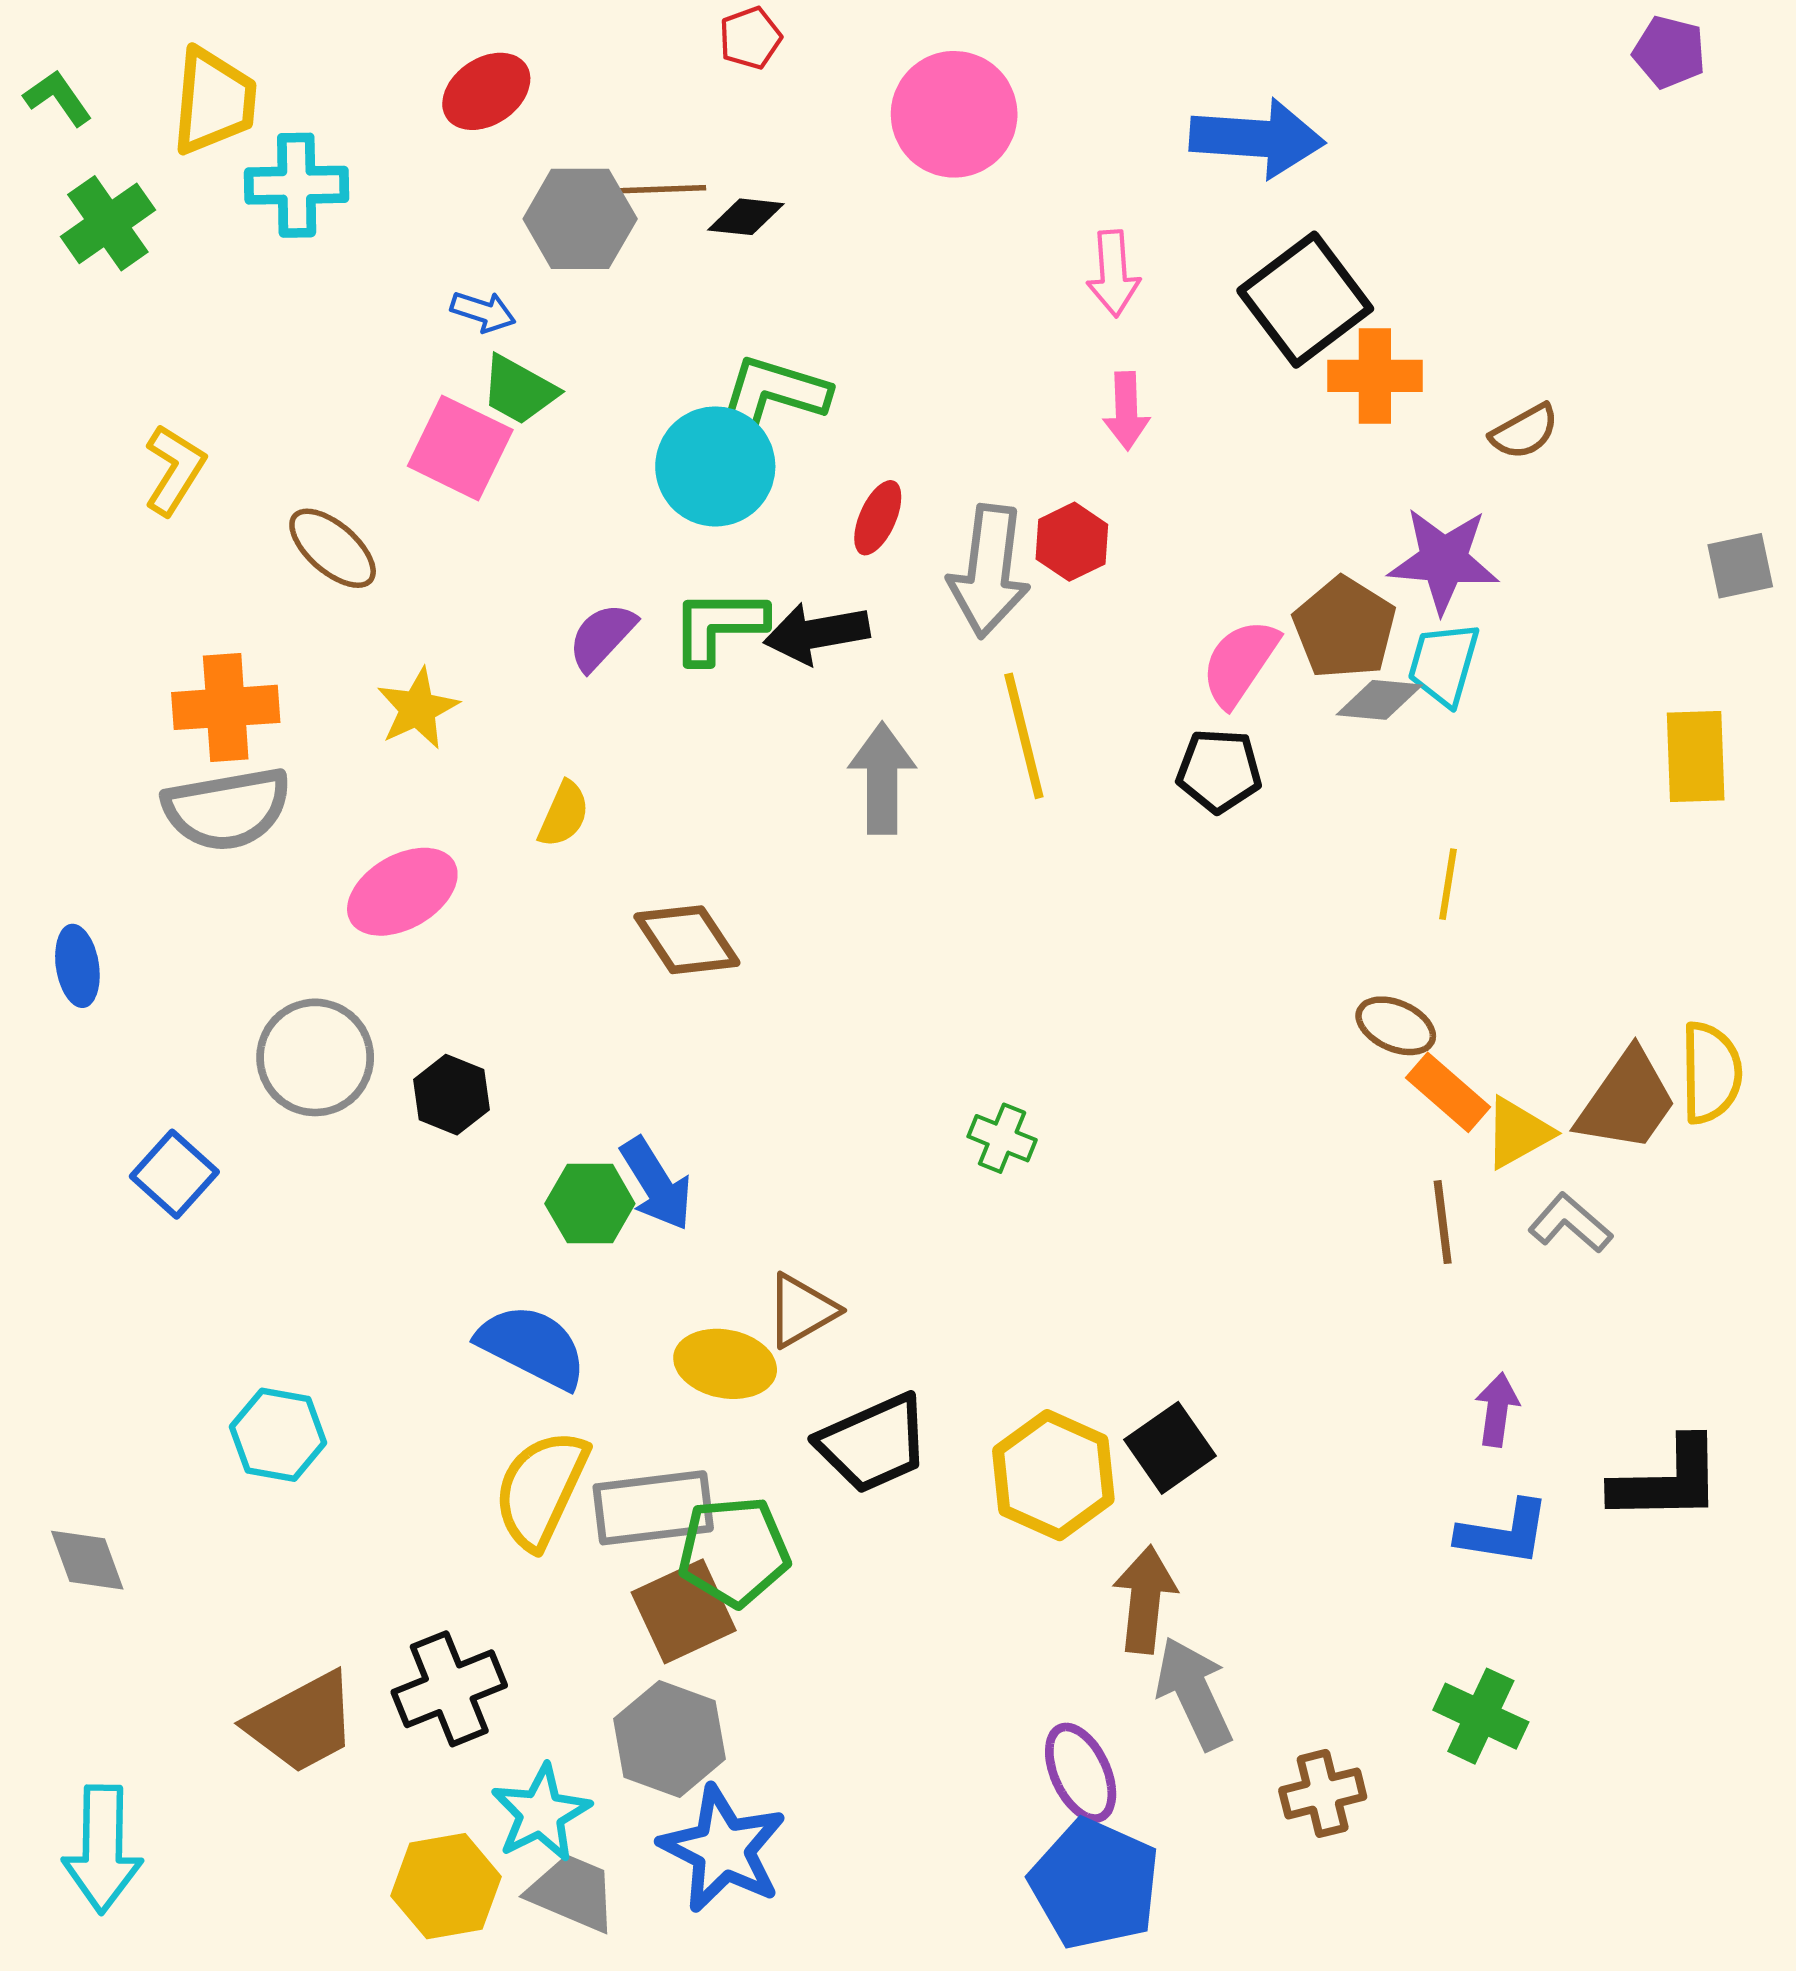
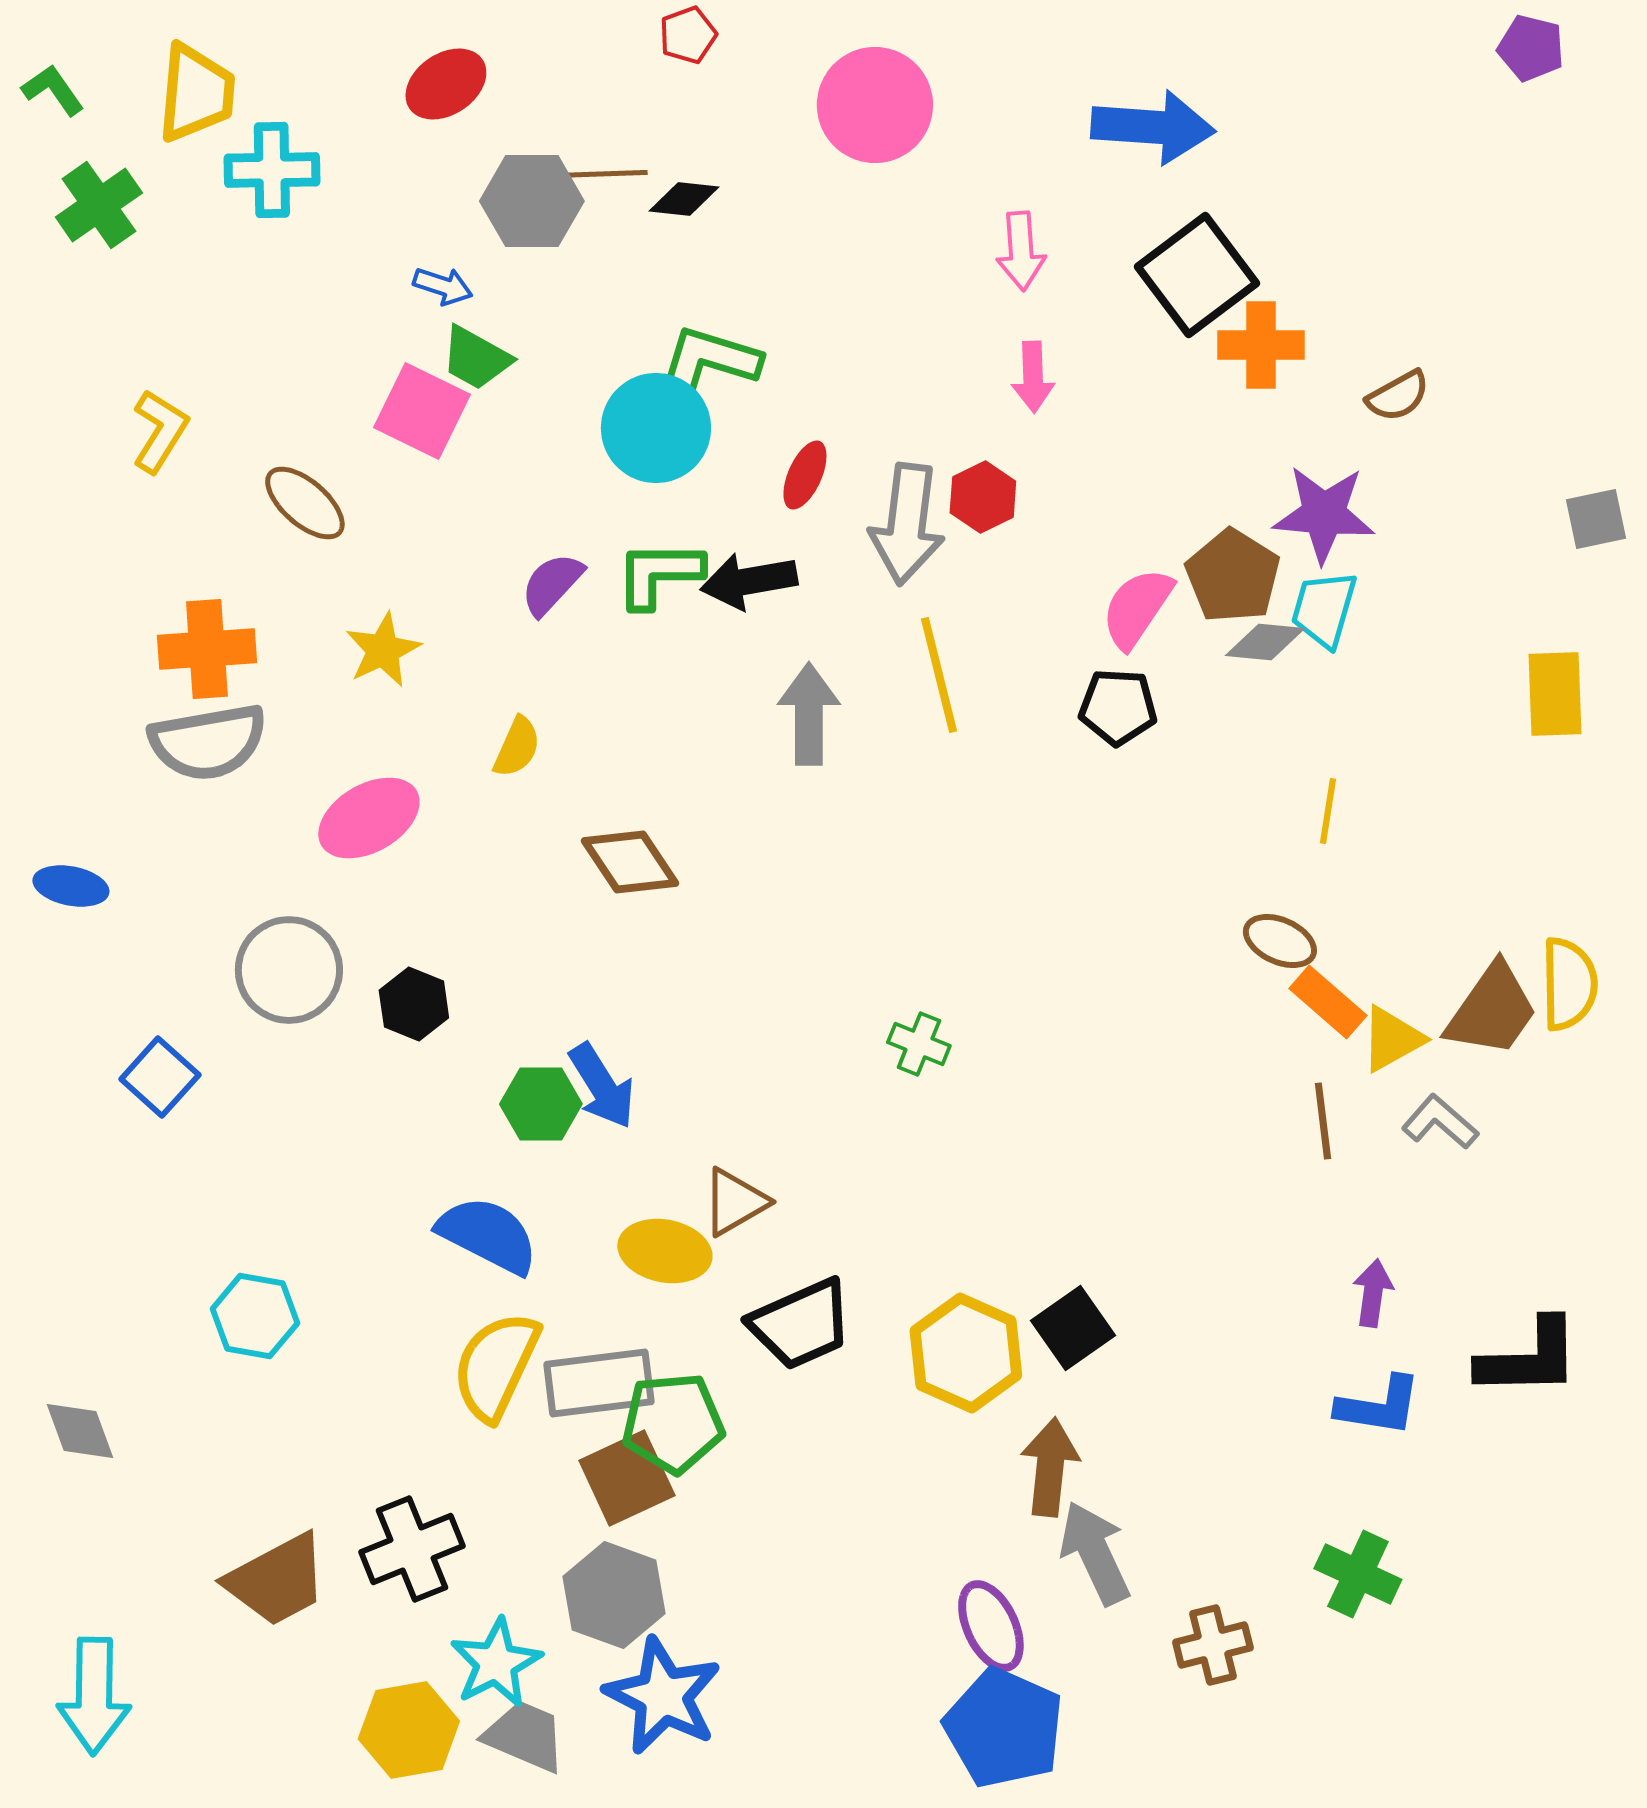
blue ellipse: (77, 966) -> (71, 886), turned -70

